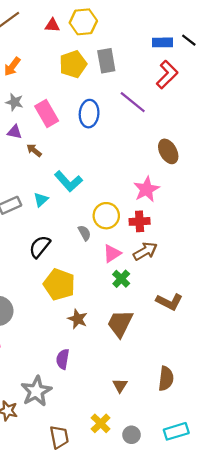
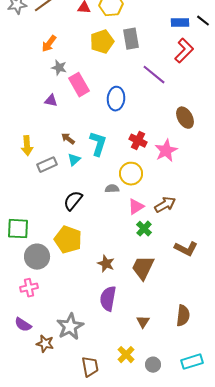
gray star: (14, 102) -> (59, 68), moved
blue ellipse: (89, 114) -> (116, 99), moved
brown arrow: (34, 150) -> (68, 139), moved
cyan L-shape: (68, 181) -> (98, 144), turned -120
red cross: (140, 221) -> (138, 141), moved, turned 30
gray semicircle: (84, 233) -> (112, 189), turned -64
yellow pentagon: (59, 285) -> (68, 240), moved
purple semicircle: (63, 359) -> (108, 299), moved, size x1.4

